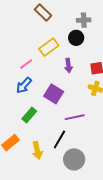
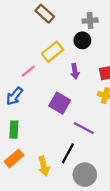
blue arrow: (24, 85) -> (14, 96), moved
green rectangle: (29, 115) -> (14, 130), moved, turned -35
purple line: (75, 117) -> (84, 128), turned 42

